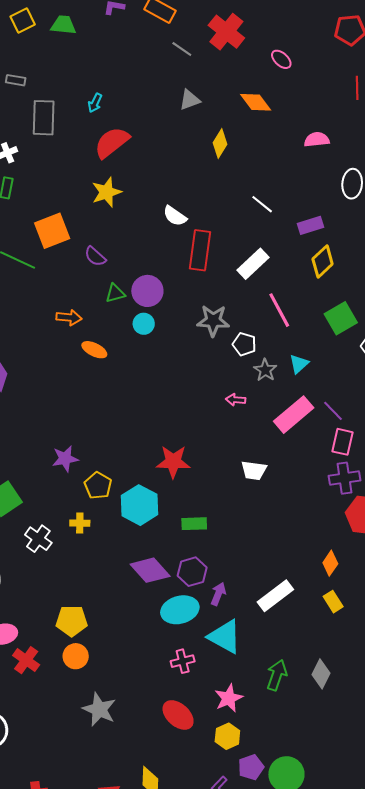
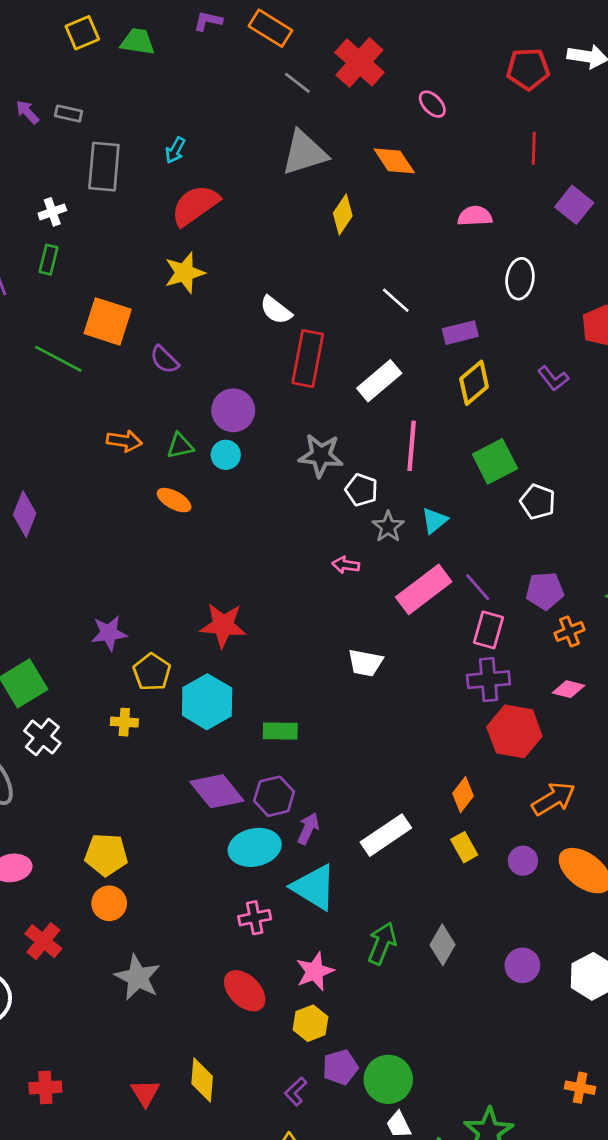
gray triangle: (190, 100) -> (304, 153), size x1.6
orange square: (52, 231) -> (108, 321), turned 36
green triangle: (115, 293) -> (180, 446), moved
pink line: (279, 310) -> (412, 446), turned 30
orange ellipse: (94, 350) -> (174, 500), moved
red star: (173, 462) -> (223, 625), moved
white cross: (38, 539) -> (42, 737), moved
red cross: (26, 660) -> (43, 941), moved

